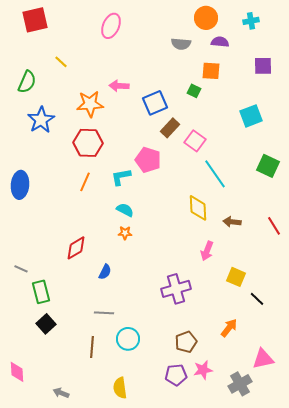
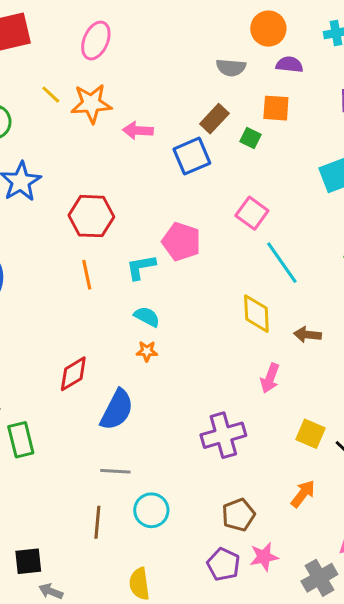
pink ellipse: (111, 26) -> (96, 41), moved
orange star: (90, 104) -> (91, 104), moved
brown rectangle: (170, 128) -> (214, 119), moved
orange line: (85, 182) -> (87, 275), turned -36
blue semicircle: (105, 272) -> (117, 410), size x1.8
yellow square: (236, 277) -> (310, 434), moved
black square: (46, 324) -> (28, 561), moved, turned 36
purple pentagon: (176, 375) -> (223, 564), turned 30

